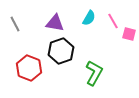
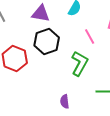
pink line: (113, 21) -> (90, 36), moved

